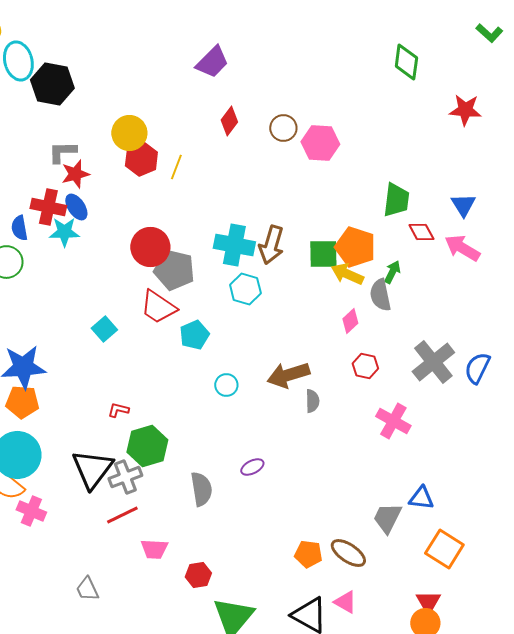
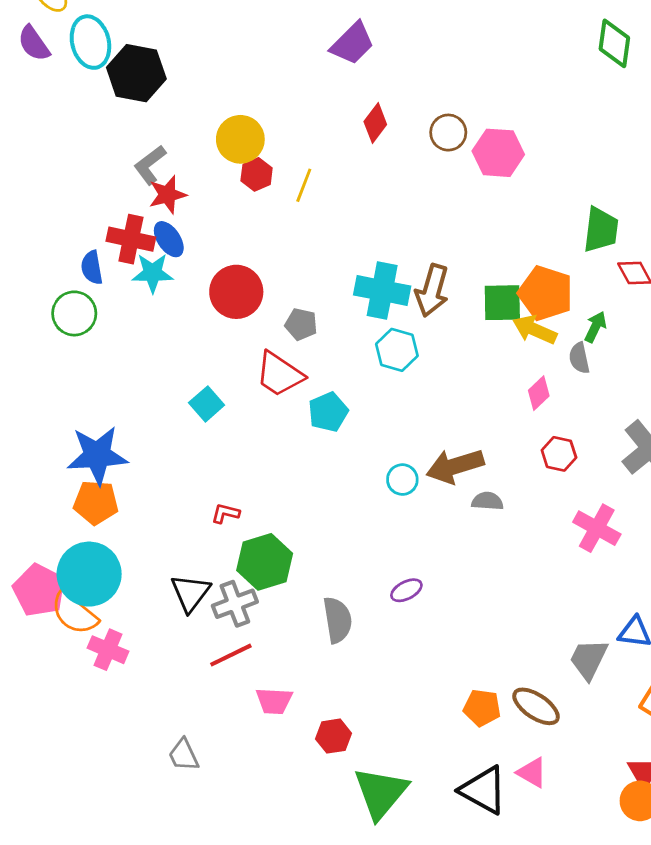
gray L-shape: (62, 152) -> (150, 165), turned -36
red hexagon: (141, 159) -> (257, 174), size x0.7
red circle: (150, 247) -> (236, 292), moved
gray pentagon: (174, 270) -> (301, 324), size x0.6
gray semicircle: (380, 295) -> (579, 358), size x0.7
cyan circle: (226, 385) -> (402, 480), moved
gray semicircle: (312, 401) -> (487, 501), turned -85
black triangle: (92, 469) -> (190, 593), size x0.7

